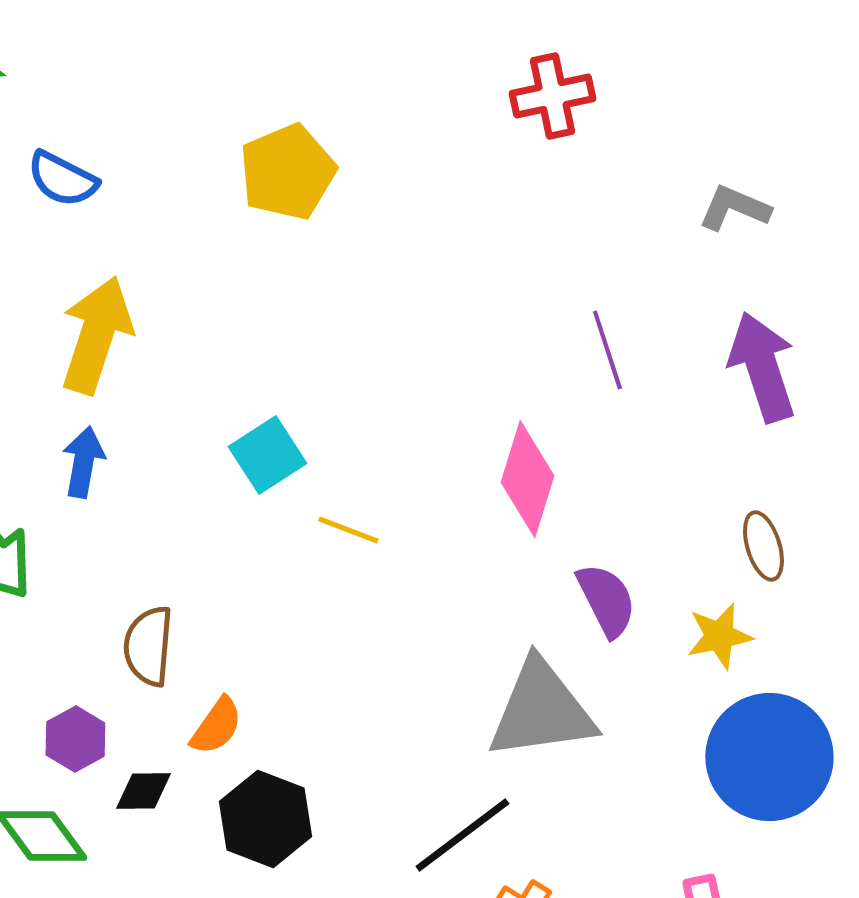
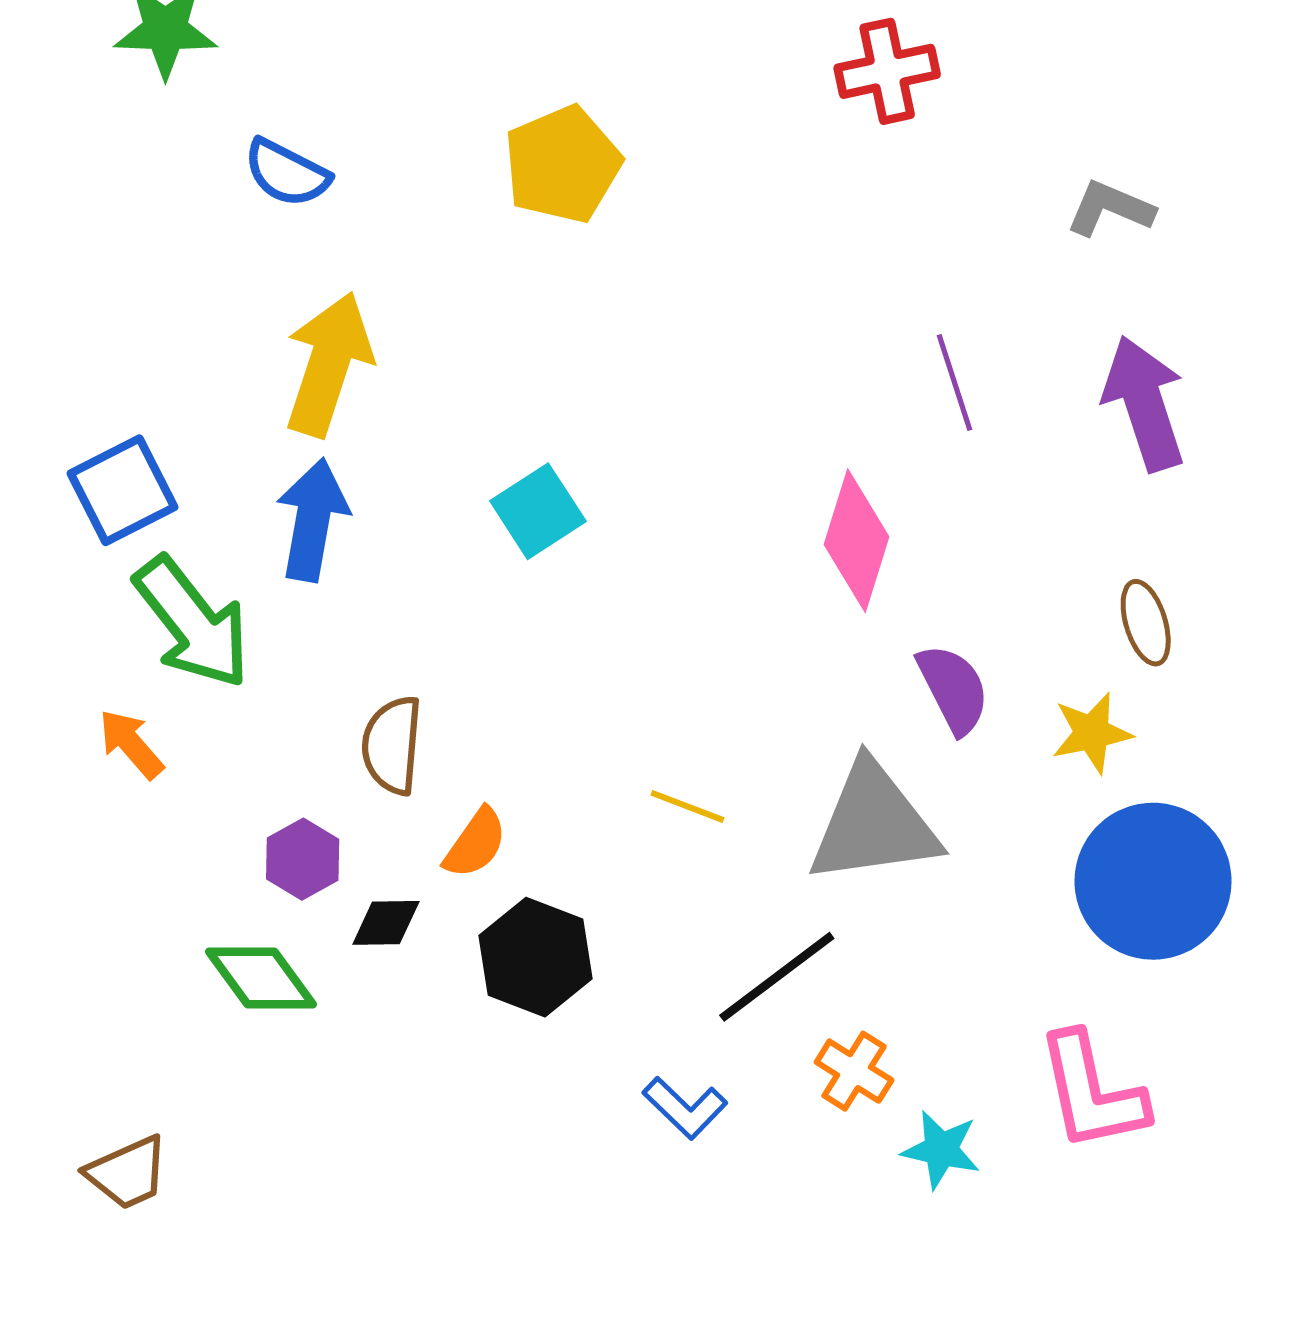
blue arrow: (83, 462) -> (312, 520), size x1.4
yellow line: (348, 530) -> (687, 806), moved

